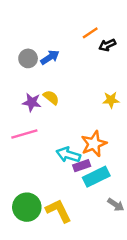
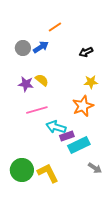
orange line: (90, 33) -> (55, 27), moved
black arrow: (107, 45) -> (86, 52), moved
pink line: (24, 134) -> (37, 110), moved
orange star: (94, 144) -> (83, 106), moved

